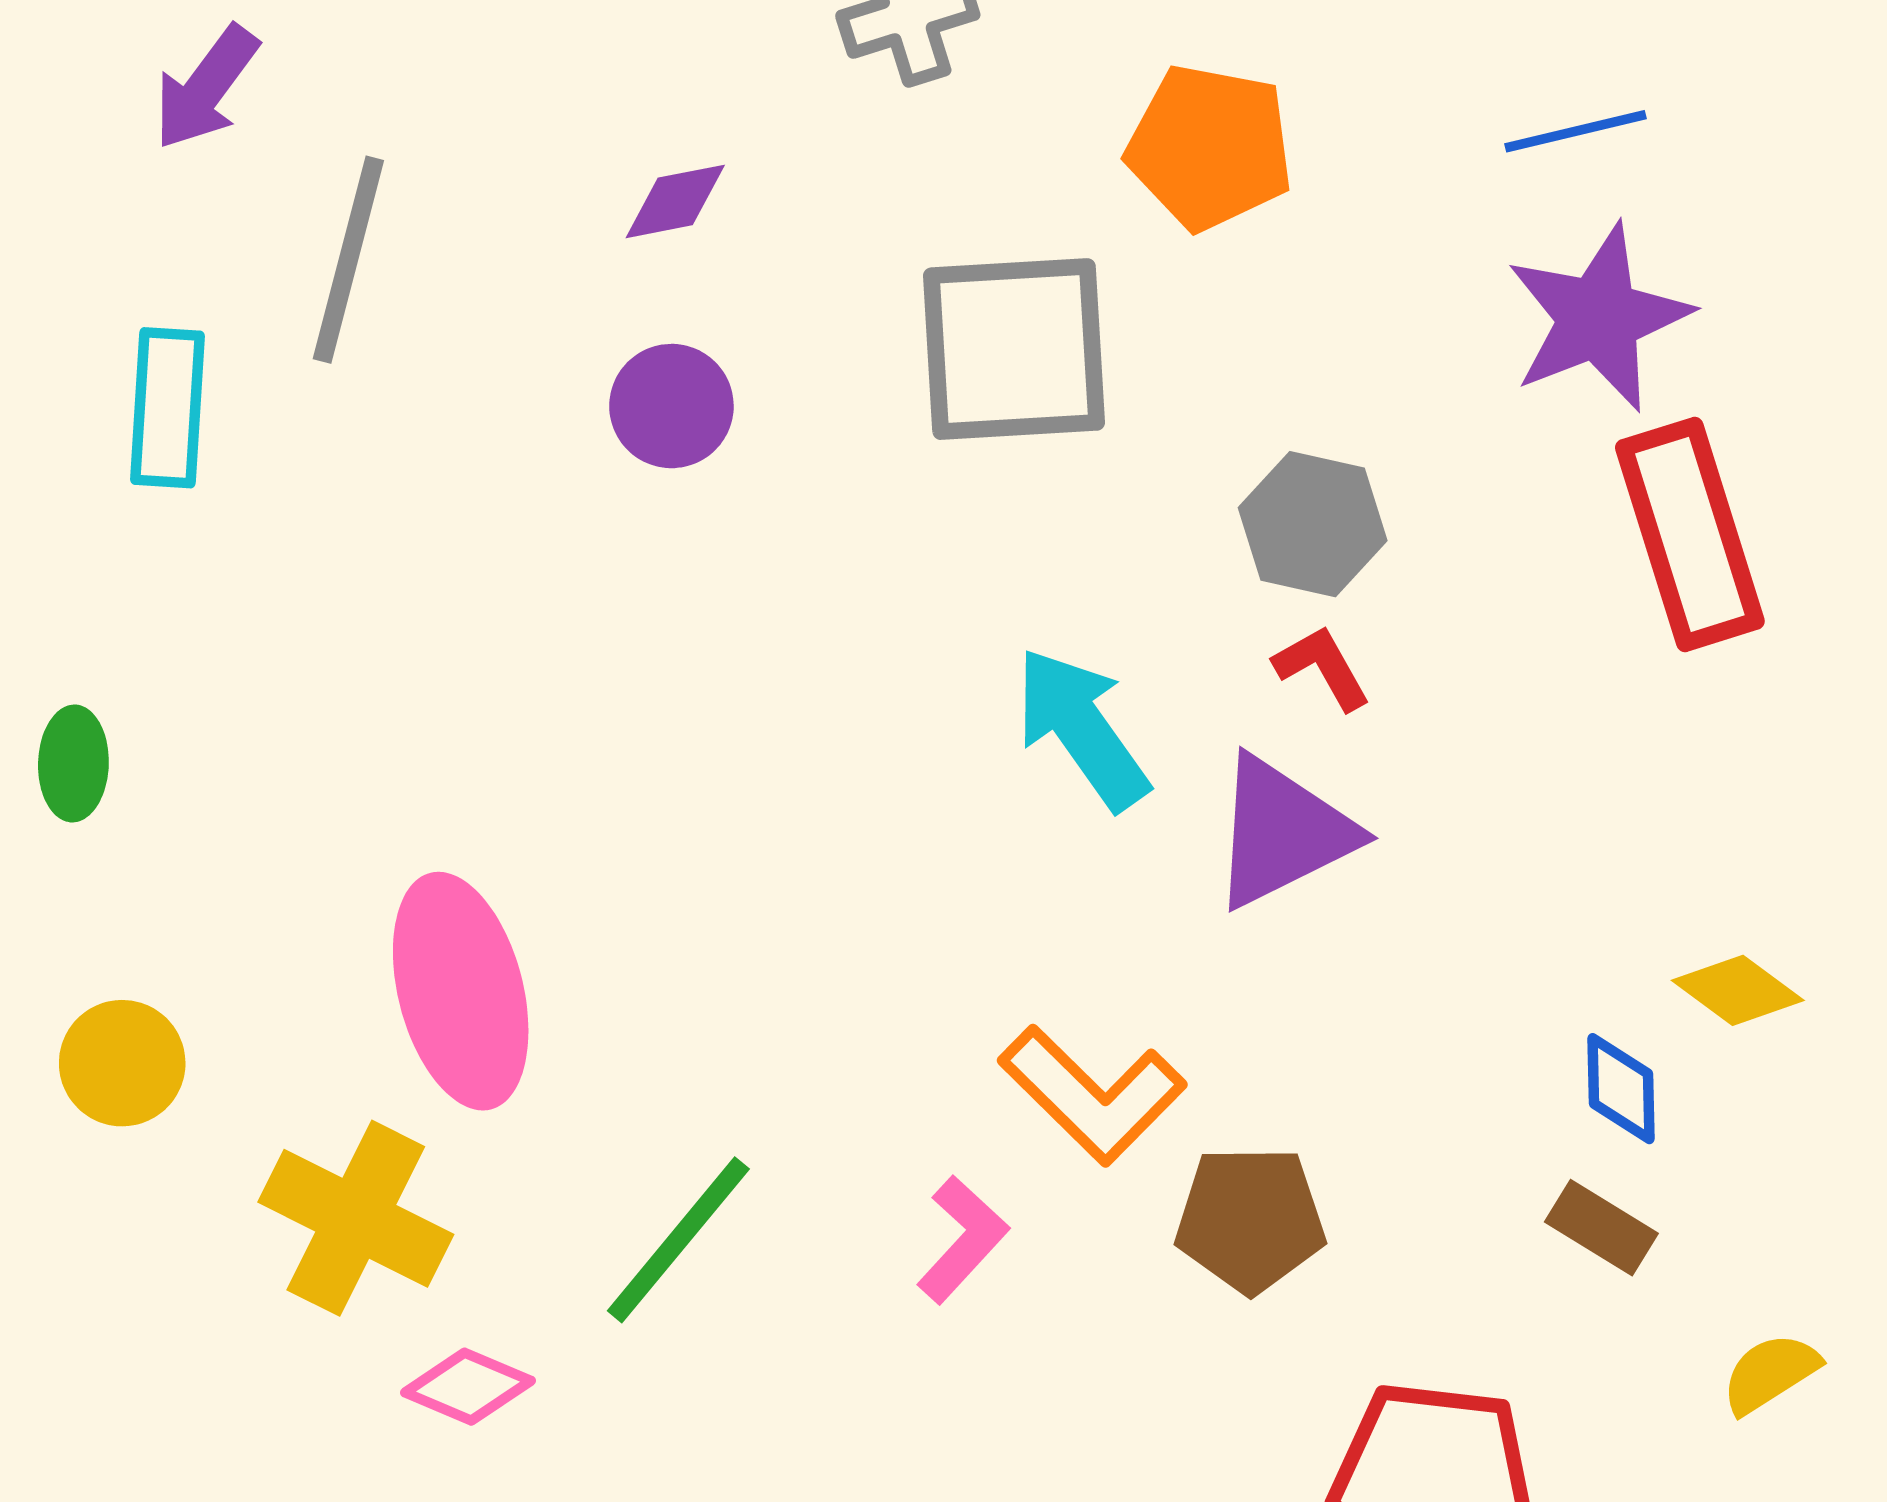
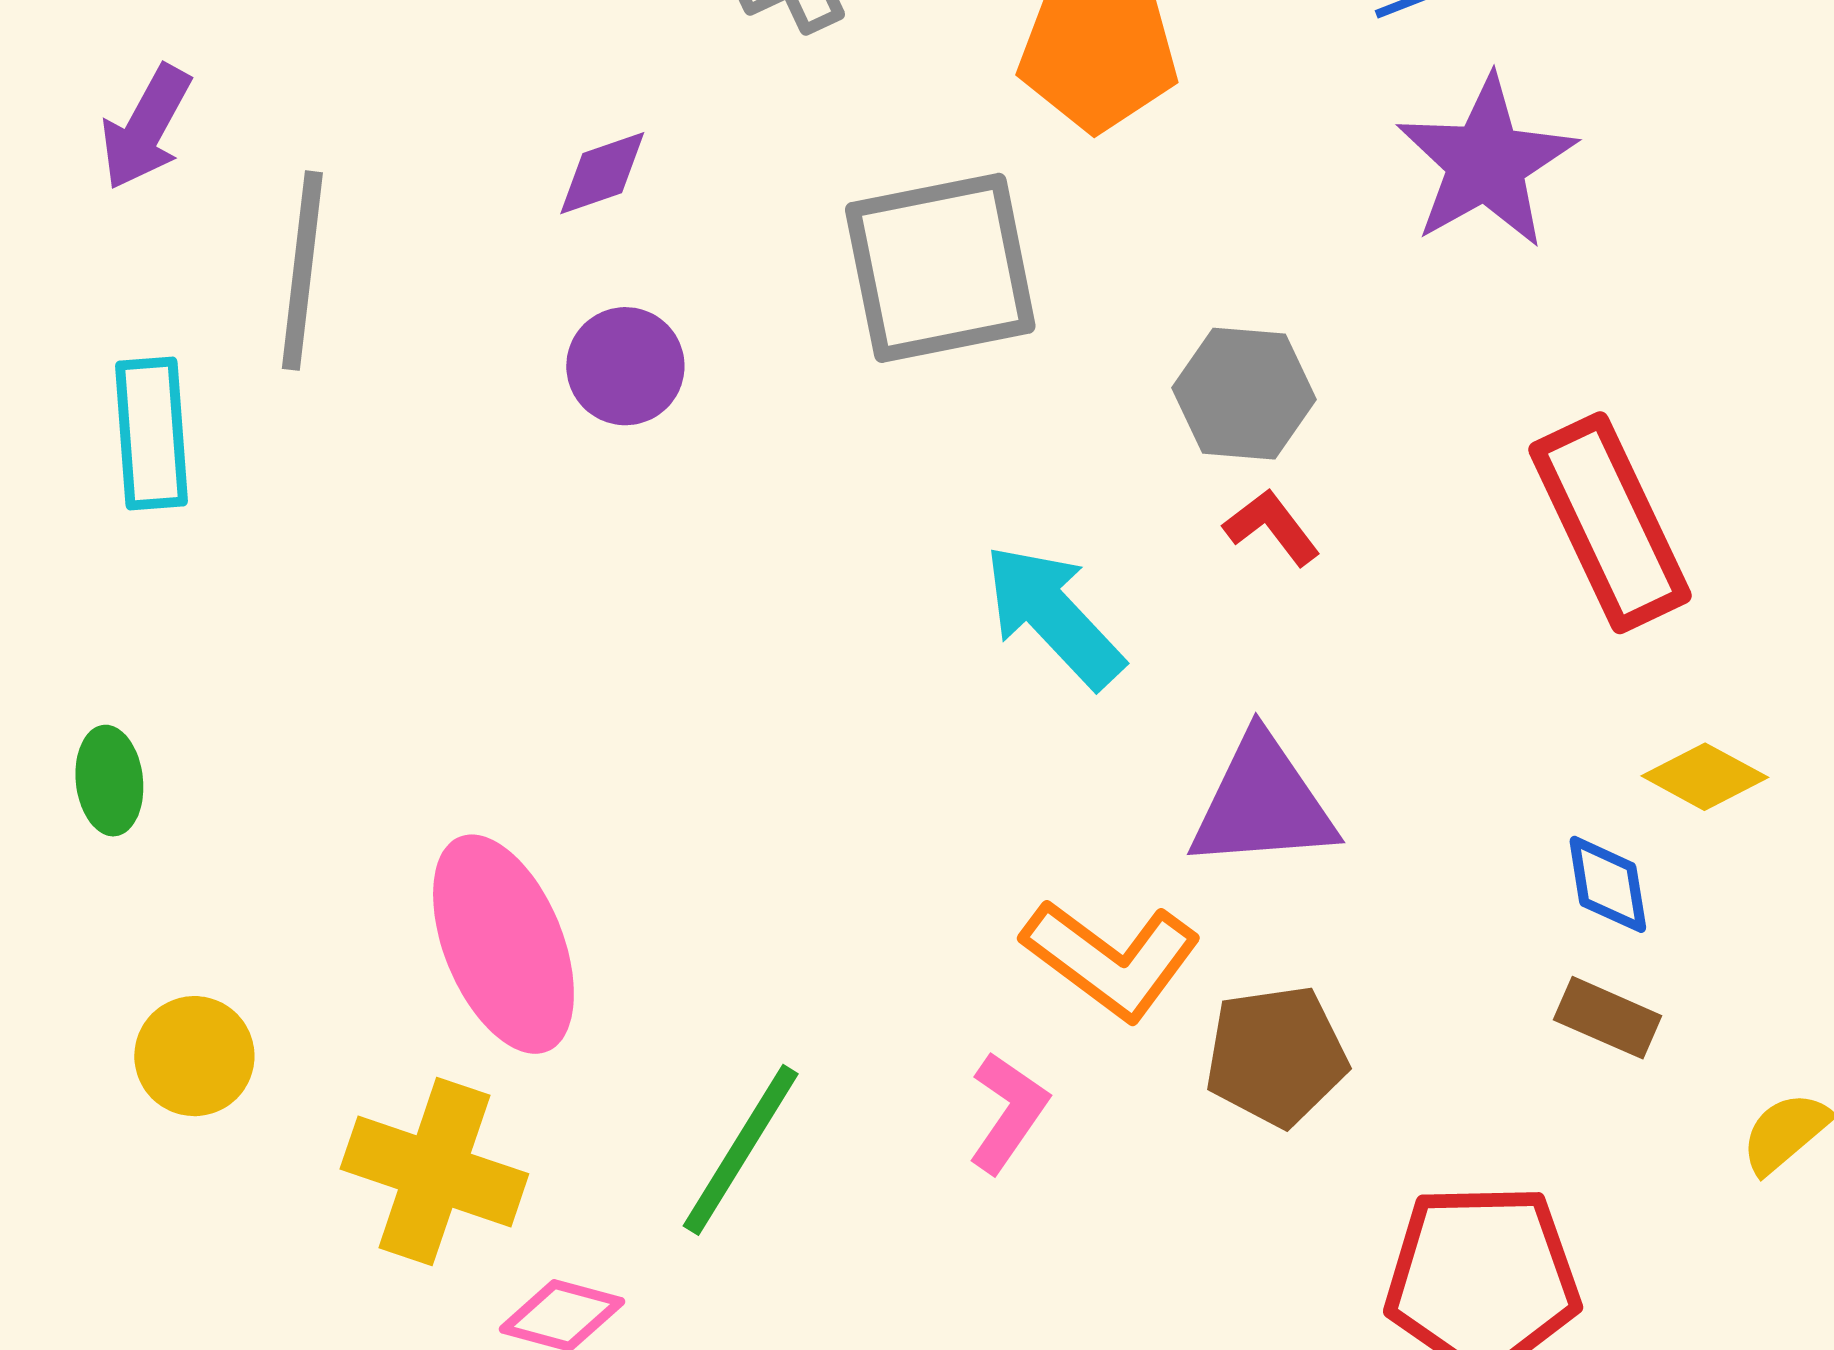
red rectangle: (1690, 534) -> (1610, 523), moved
purple triangle: (1283, 832) -> (1263, 803), moved, turned 30

